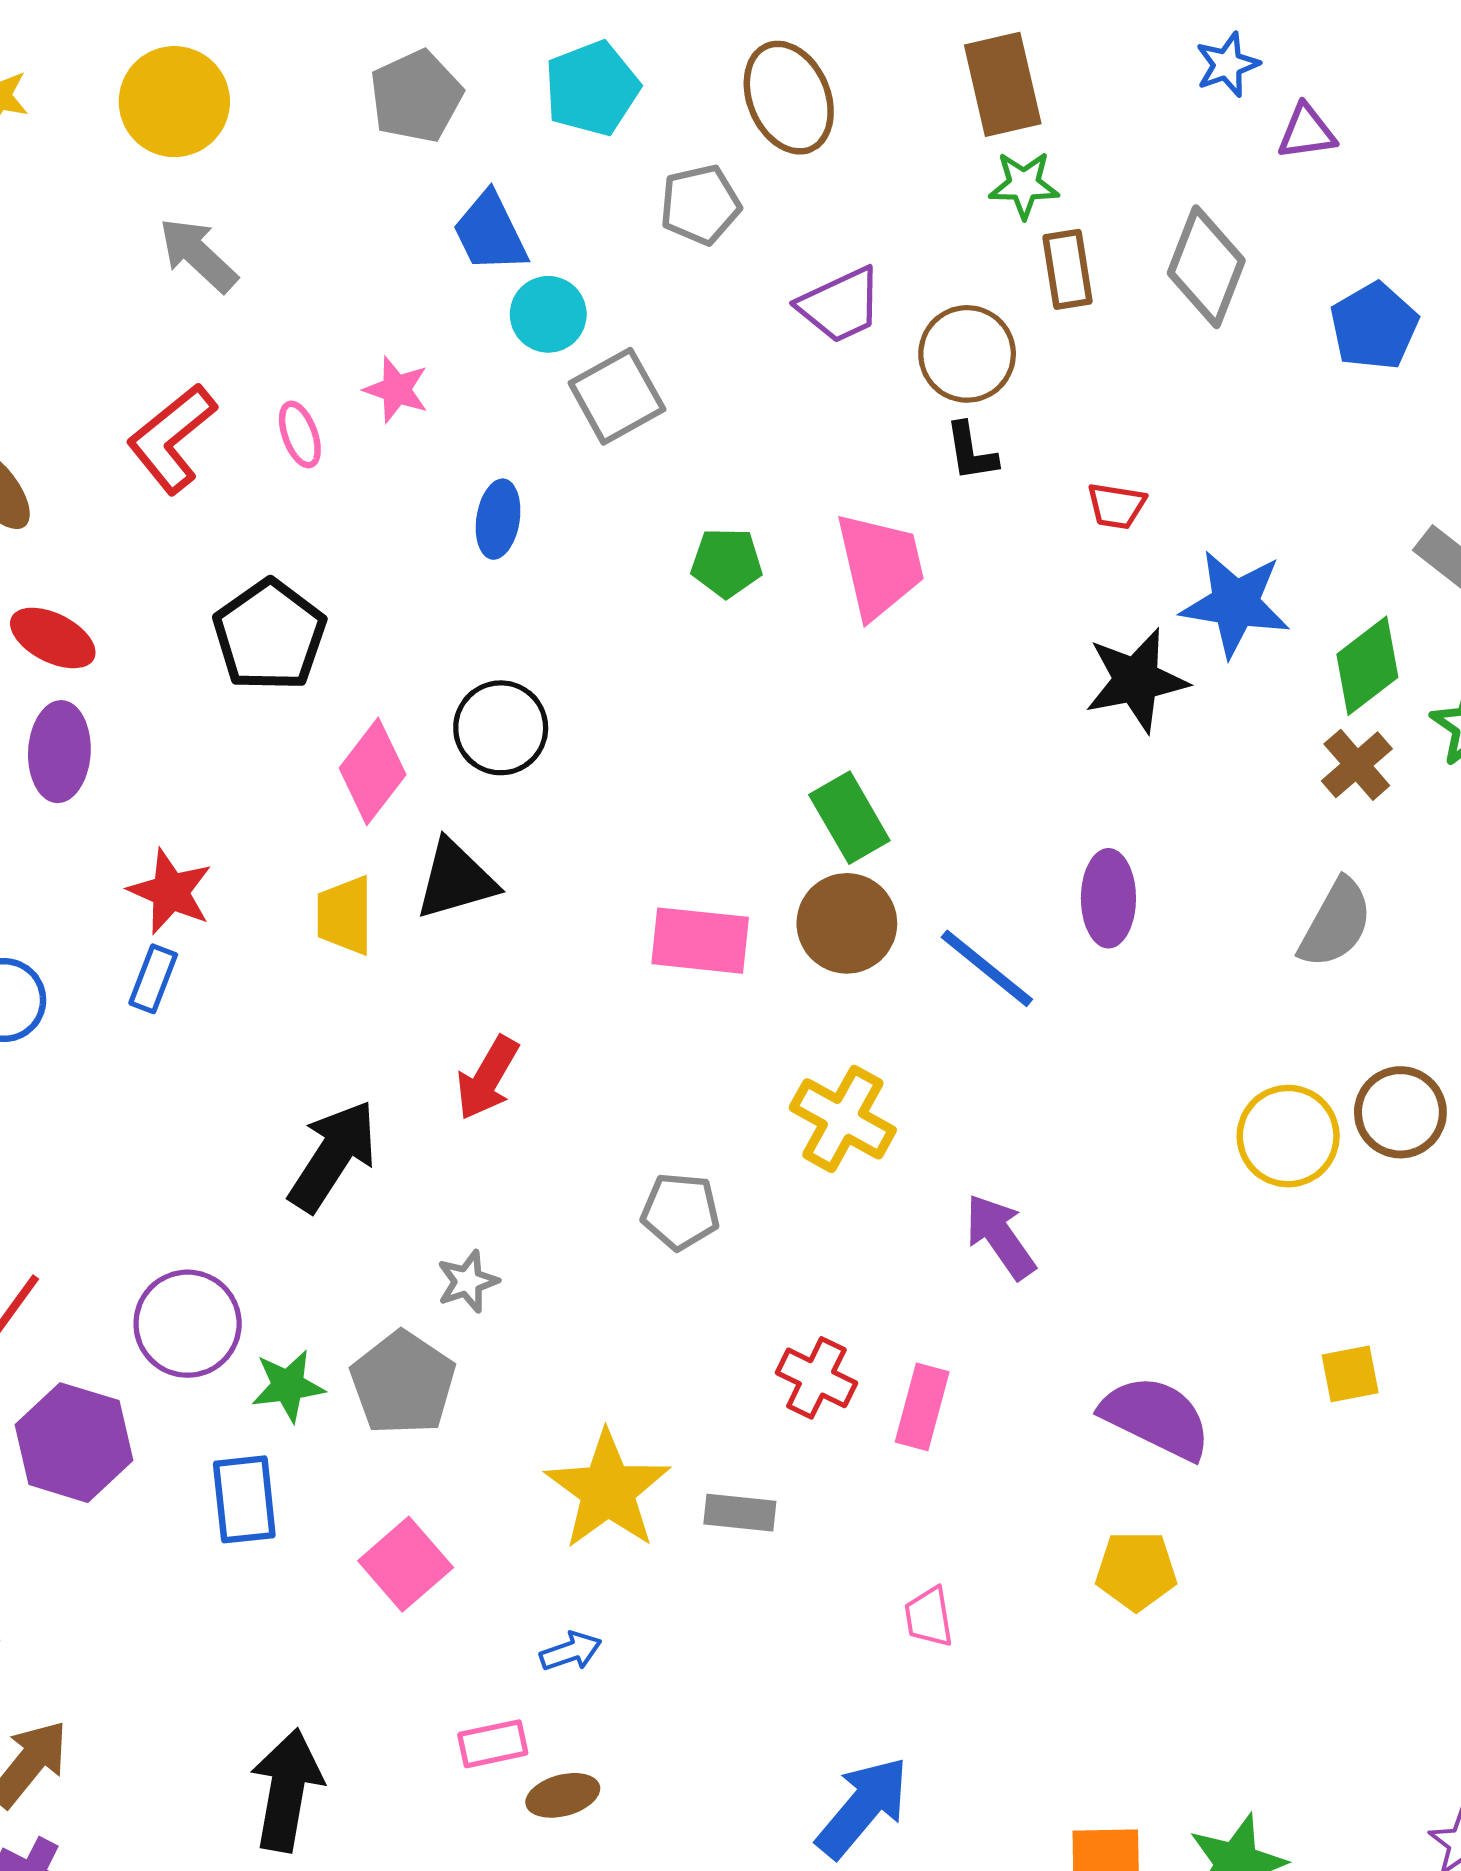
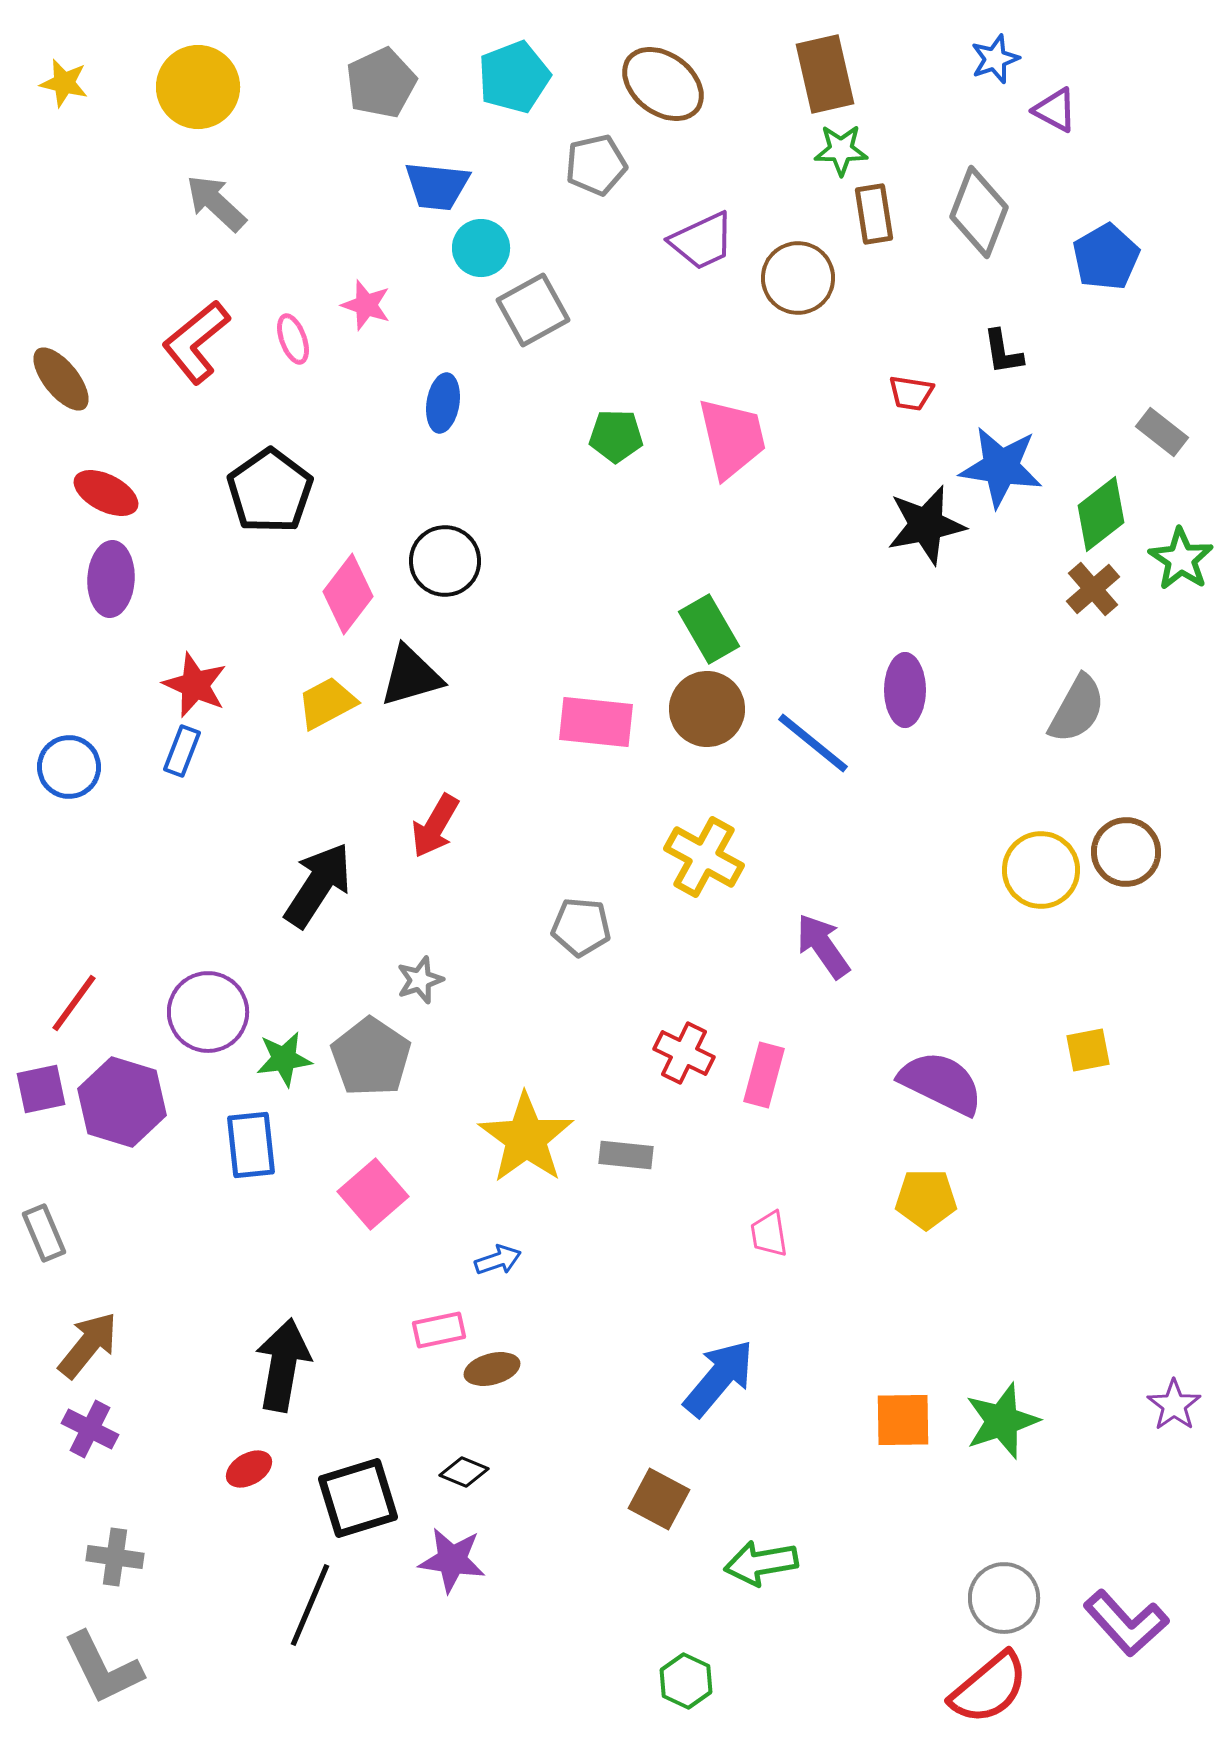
brown ellipse: (789, 98) -> (663, 84), turned -30
purple triangle: (1307, 132) -> (1055, 110), turned 36
blue trapezoid: (490, 232) -> (437, 186), turned -58
black L-shape: (971, 452) -> (1003, 352), moved
yellow trapezoid: (345, 915) -> (327, 703), turned 62

